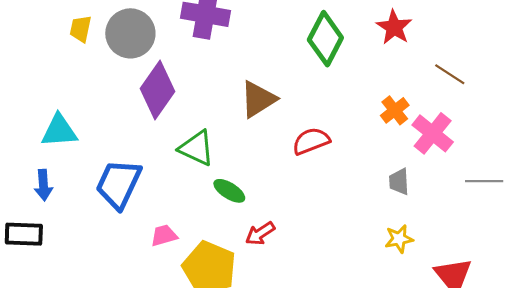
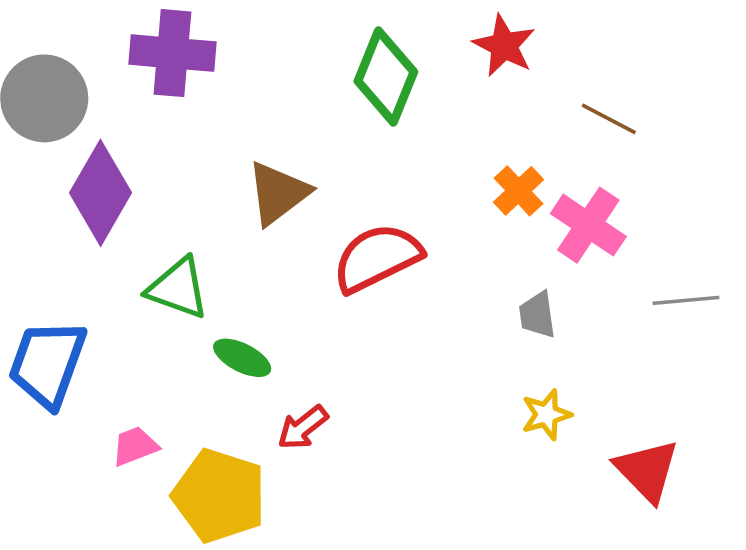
red semicircle: (311, 141) -> (377, 258), size x1.4

